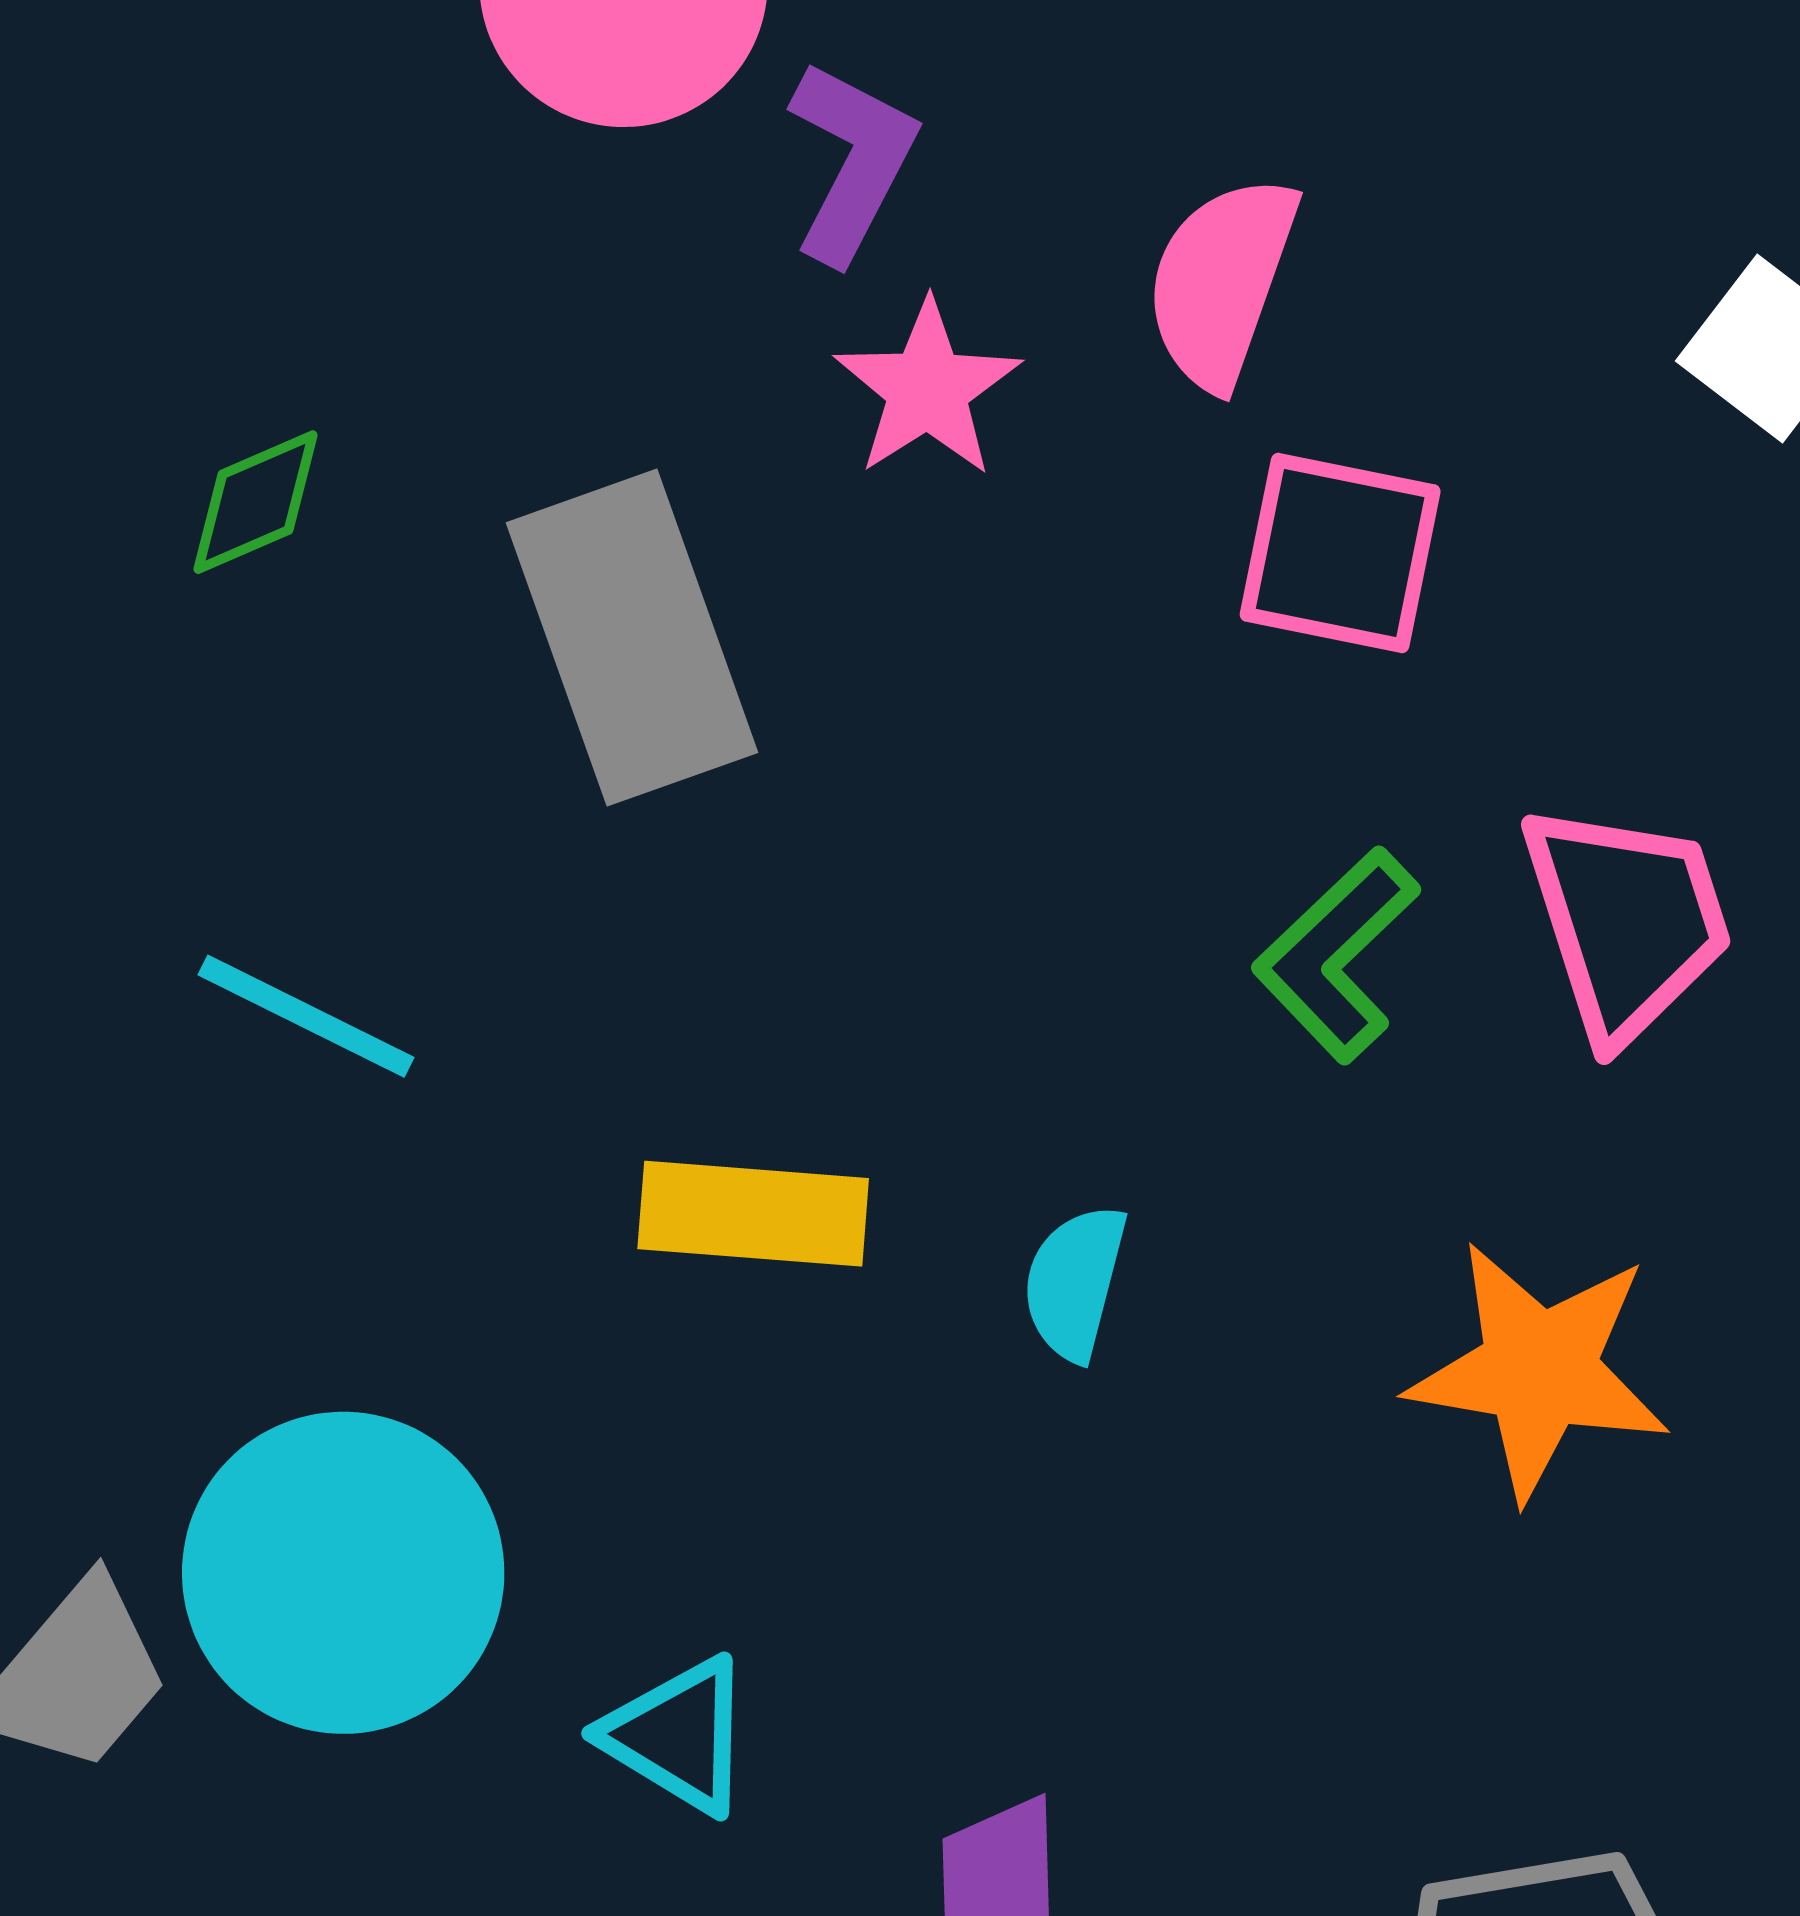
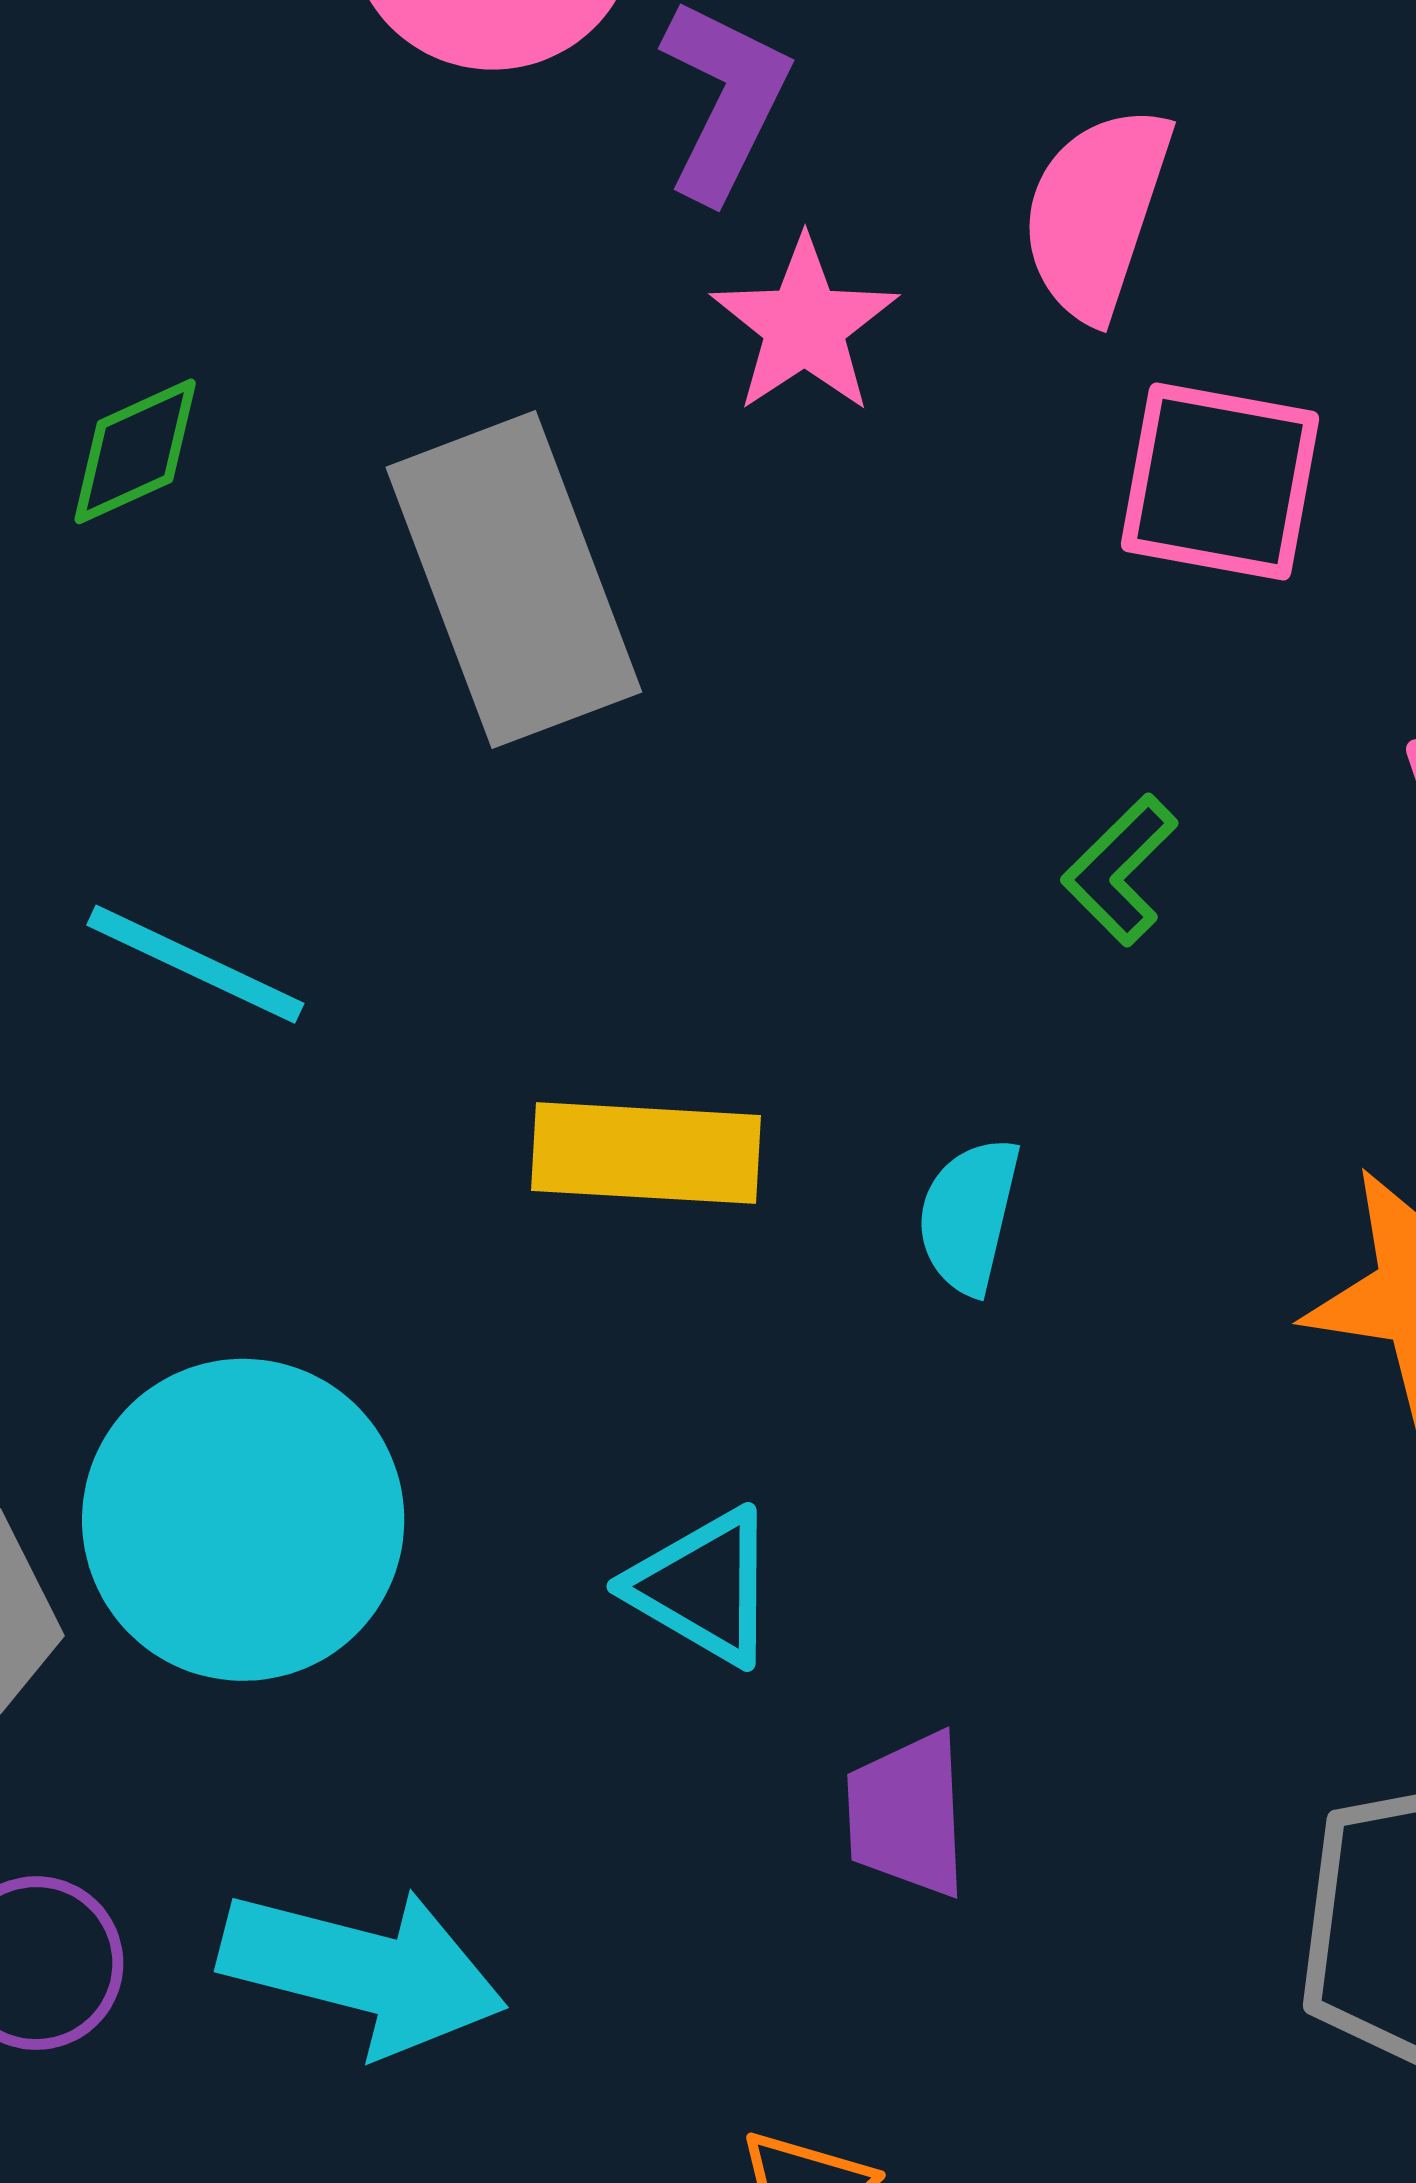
green L-shape: (1336, 955) -> (1120, 870), moved, size x0.7
cyan triangle: (678, 1735) -> (703, 1587), moved

